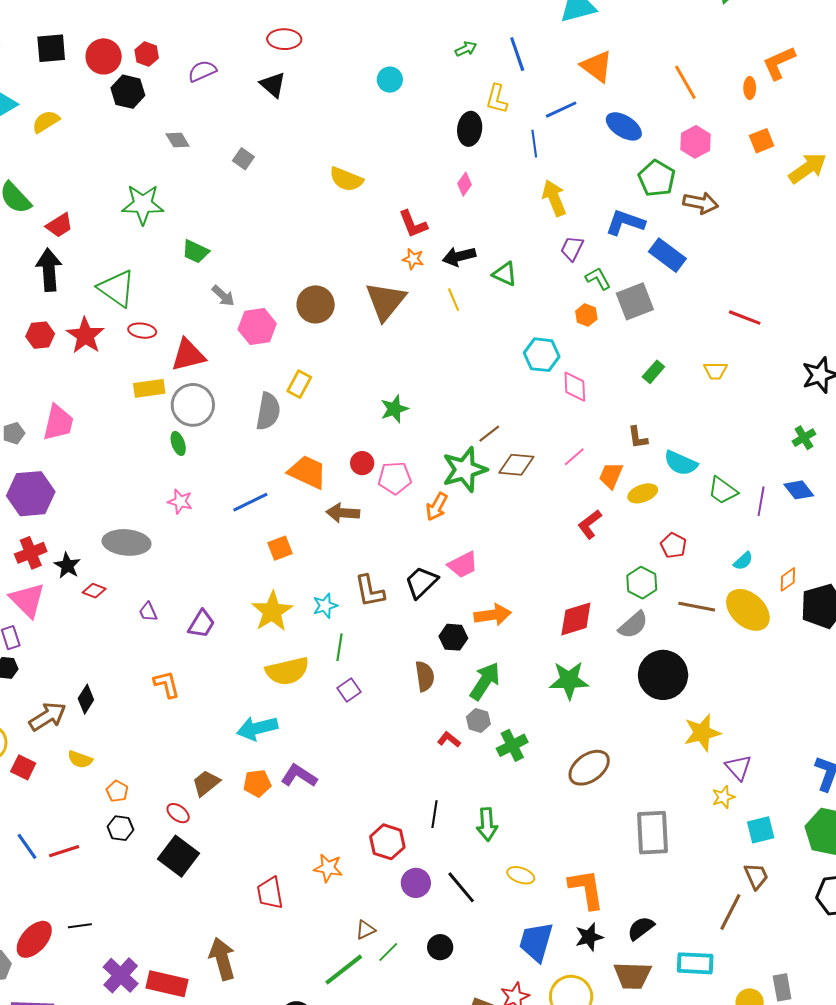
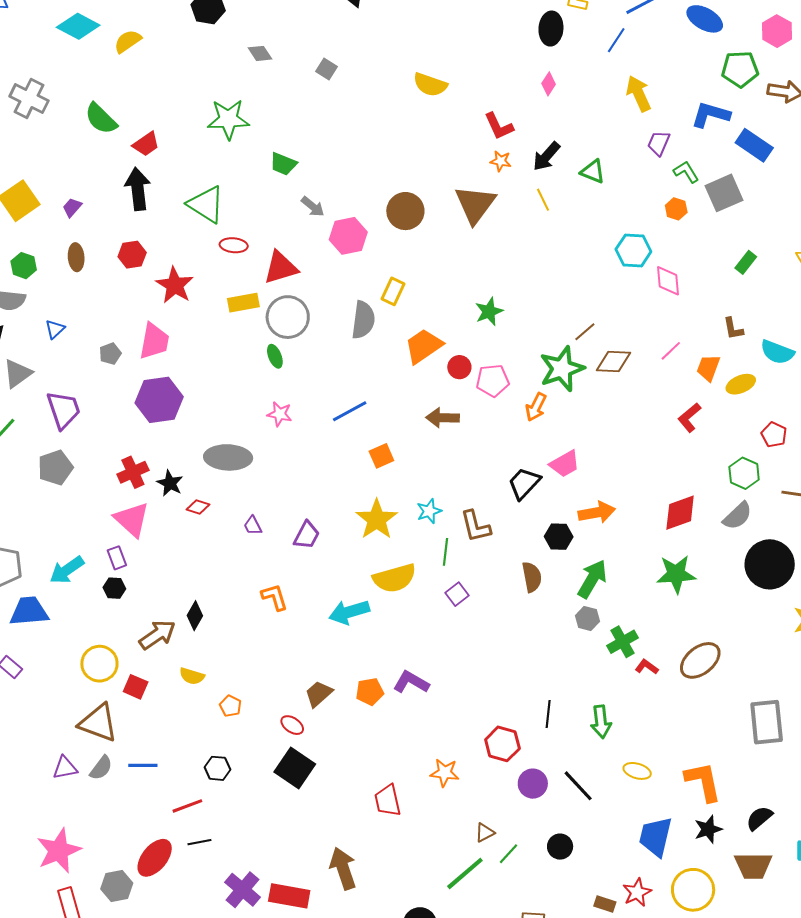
blue line: (534, 144) -> (616, 40), turned 44
green pentagon: (657, 178) -> (740, 69), turned -30
black arrow: (459, 256) -> (546, 156), turned -32
red star: (85, 336) -> (175, 285), moved
orange trapezoid: (307, 472) -> (424, 346), moved, turned -57
purple hexagon: (31, 494) -> (159, 400), moved
brown L-shape: (370, 591) -> (476, 526), moved
cyan arrow: (257, 728) -> (349, 612), moved
red L-shape: (449, 740) -> (647, 667), moved
black hexagon: (120, 828) -> (217, 768), moved
blue line: (27, 846) -> (143, 765), turned -52
red line: (64, 851) -> (187, 806), moved

